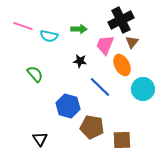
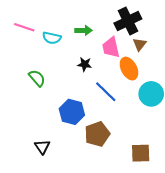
pink trapezoid: (105, 45) -> (111, 47), turned -35
brown pentagon: (92, 127) -> (97, 134), turned -30
brown square: (122, 140) -> (141, 153), moved

